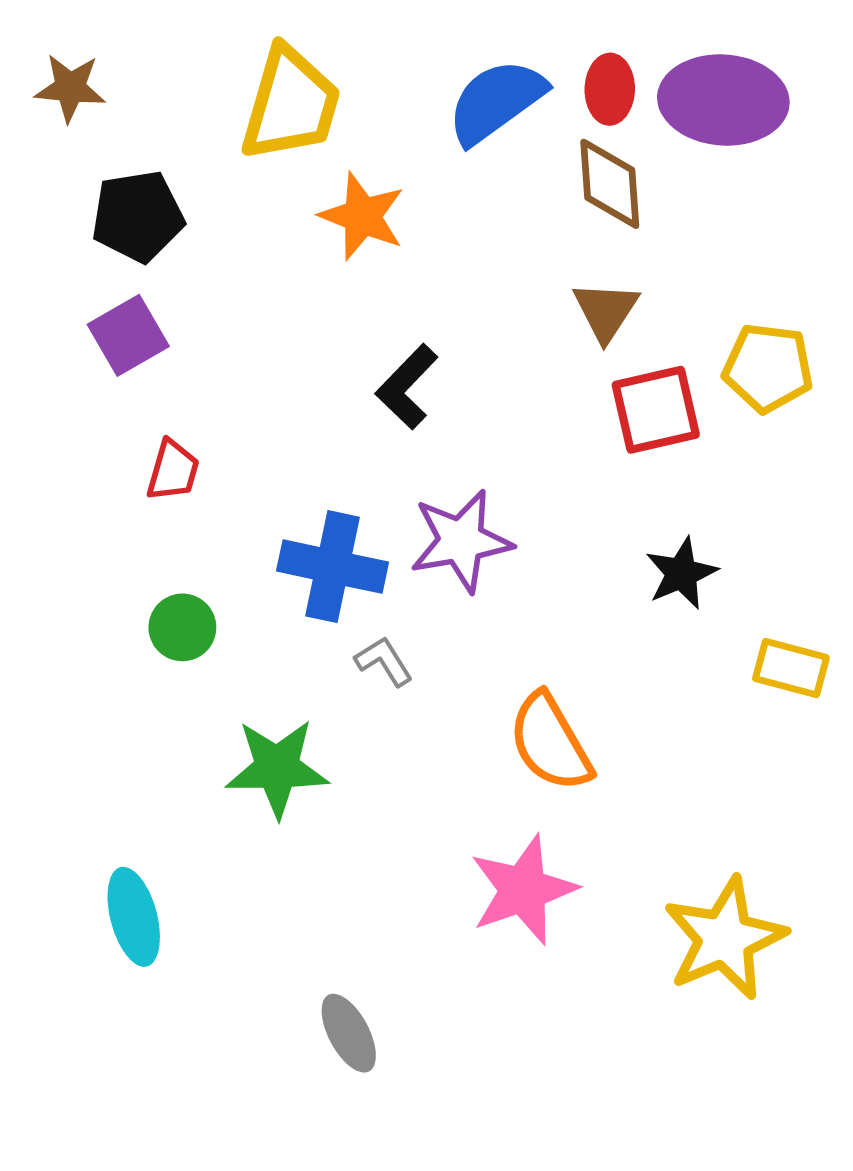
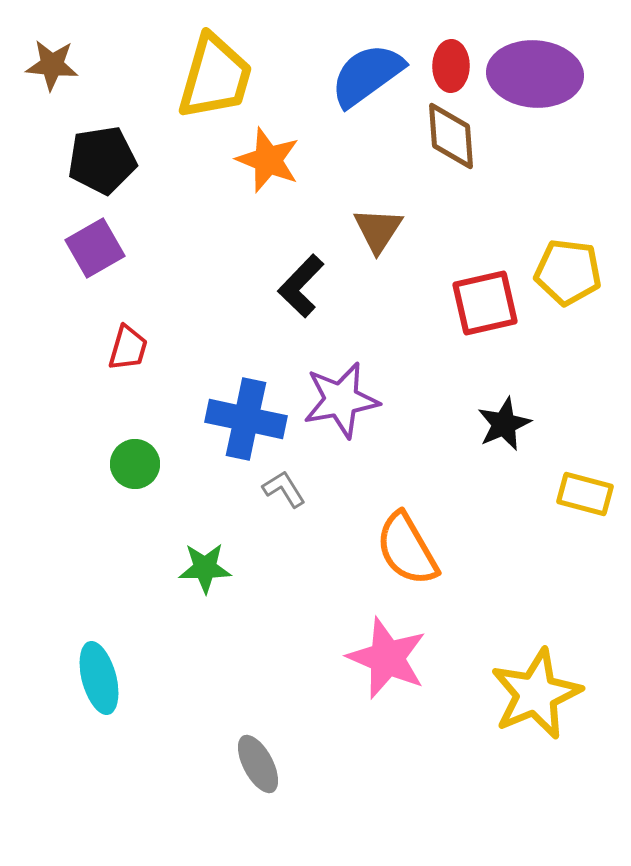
brown triangle: (606, 311) -> (378, 230), moved
green star: (277, 768) -> (205, 568), size x0.7
pink star: (523, 890) -> (387, 658), turned -30

